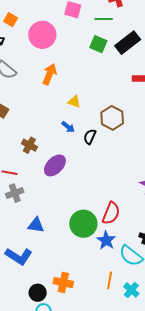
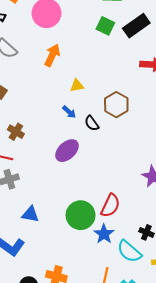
yellow triangle: (74, 102) -> (77, 86), turned -32
black semicircle: (90, 137) -> (92, 123), turned -63
brown cross: (29, 145) -> (16, 132), moved
purple ellipse: (55, 165) -> (67, 151), moved

